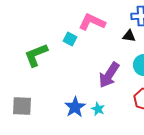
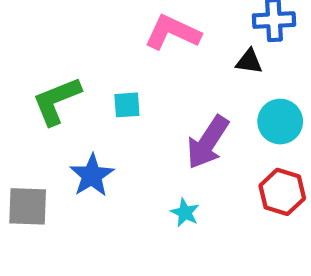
cyan square: (70, 39) -> (127, 105), moved, turned -32
blue star: (75, 107) -> (92, 175), moved

